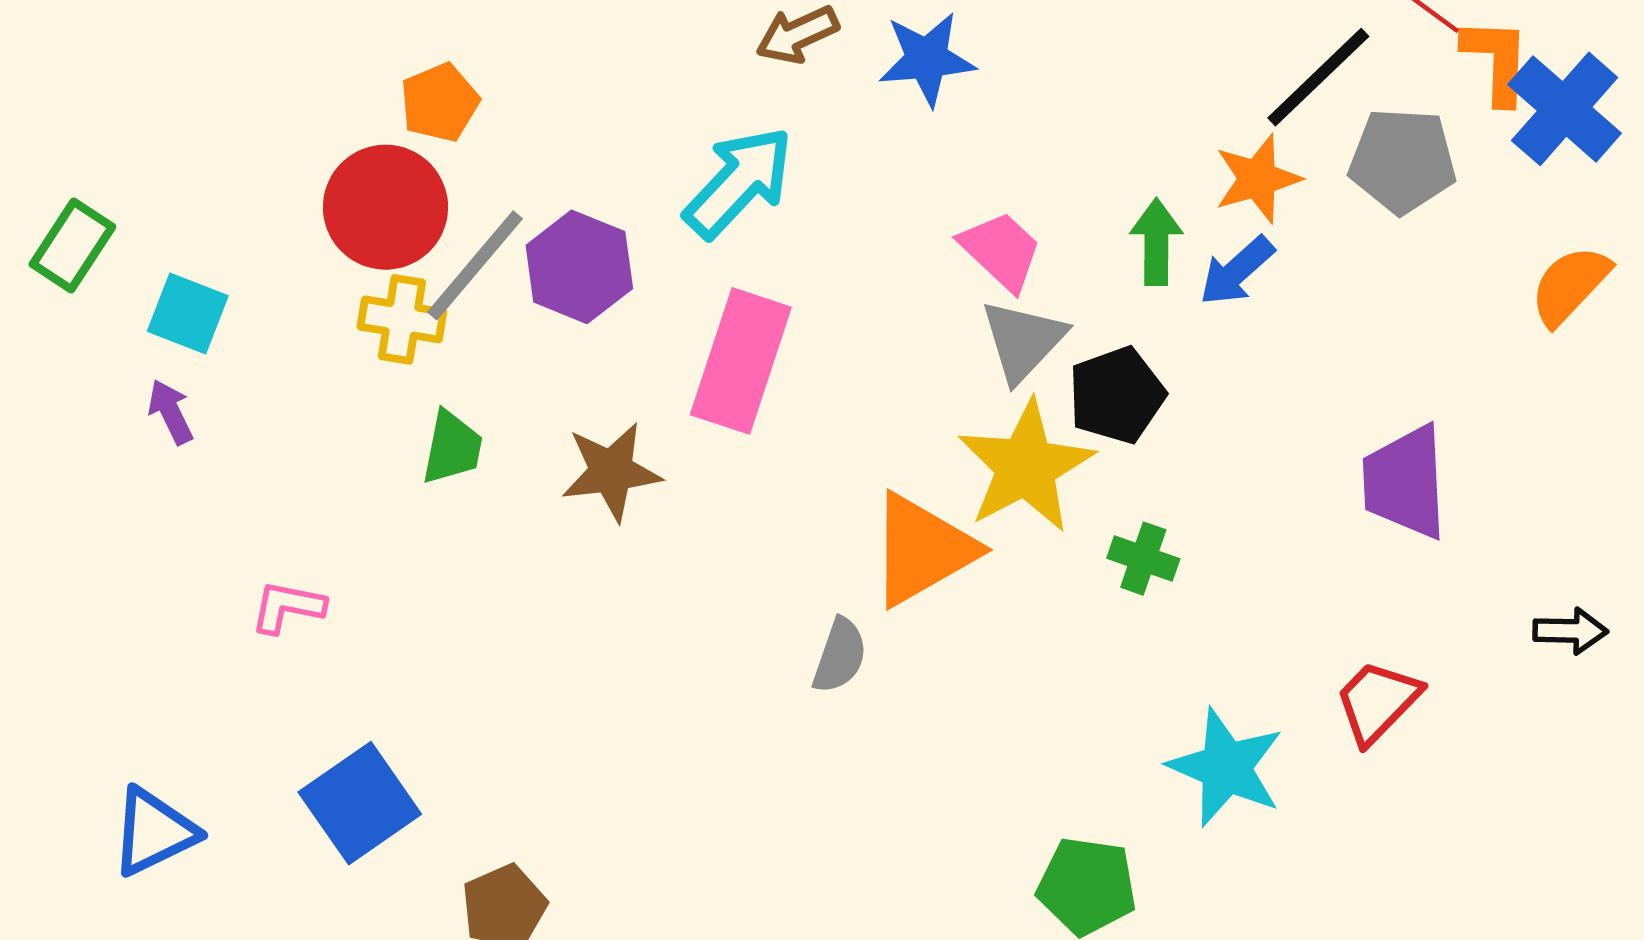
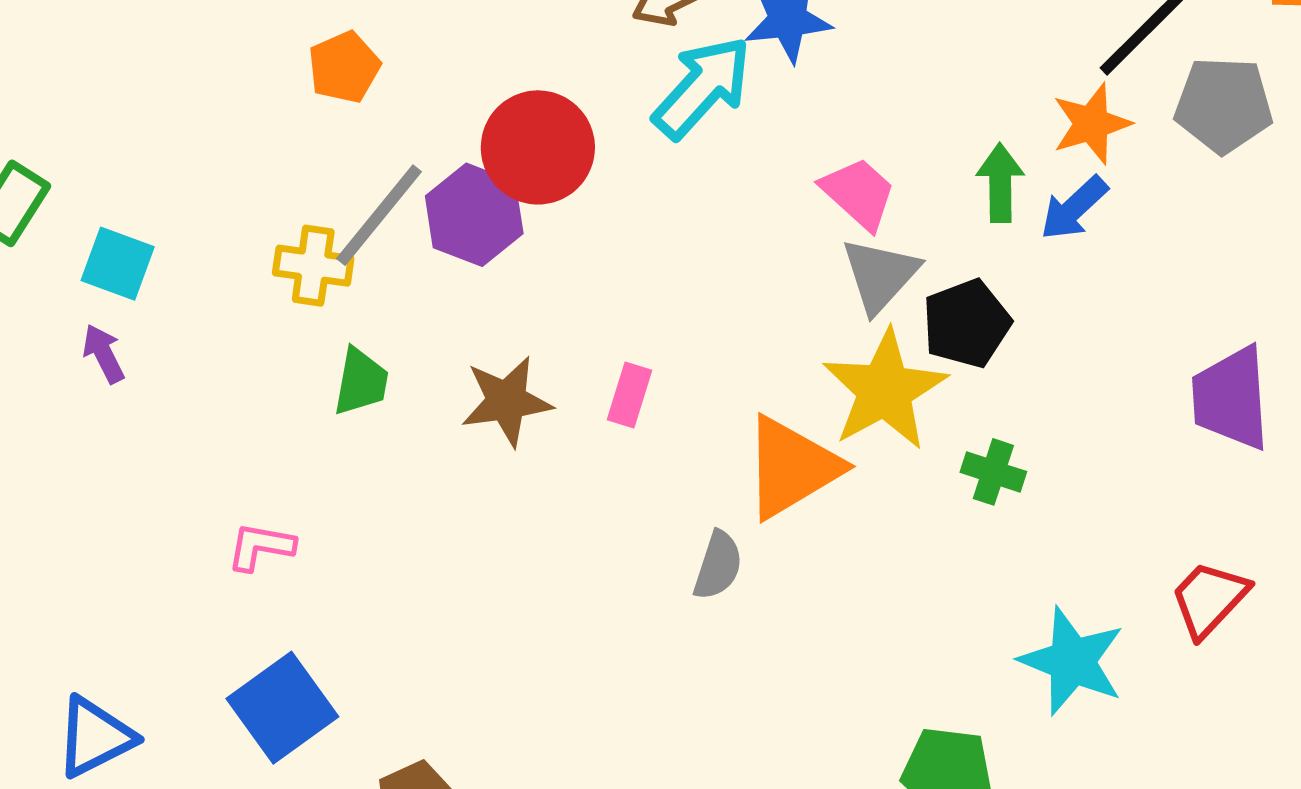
cyan arrow: (739, 182) -> (702, 87), moved
red circle: (385, 207) -> (538, 147), moved
pink rectangle: (741, 361) -> (629, 395), moved, size x0.5
pink L-shape: (288, 607) -> (261, 547), moved

